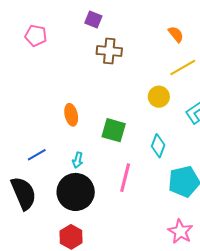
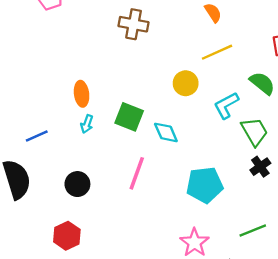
cyan diamond: (158, 146) -> (166, 132), moved, turned -50
cyan arrow: (78, 160) -> (87, 124), moved
black circle: (76, 192) -> (77, 184), size x0.6

